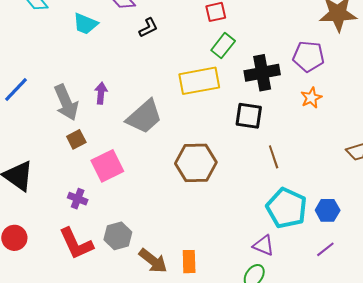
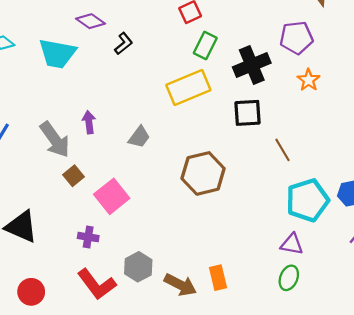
cyan trapezoid: (85, 24) -> (57, 53), size x1.4
gray trapezoid: (144, 117) -> (139, 137), size x0.6
cyan pentagon: (287, 208) -> (307, 200), turned -30

